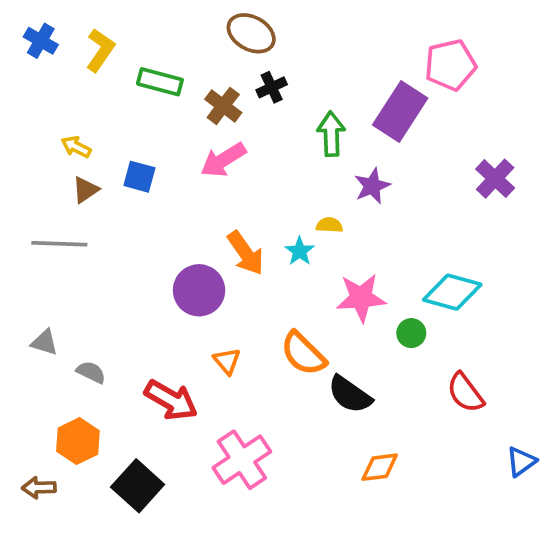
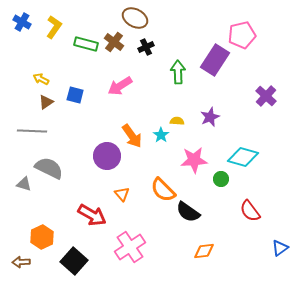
brown cross: (223, 106) -> (114, 42), moved
purple star: (372, 186) -> (210, 117), moved
gray semicircle: (91, 372) -> (49, 168), moved, size x1.8

